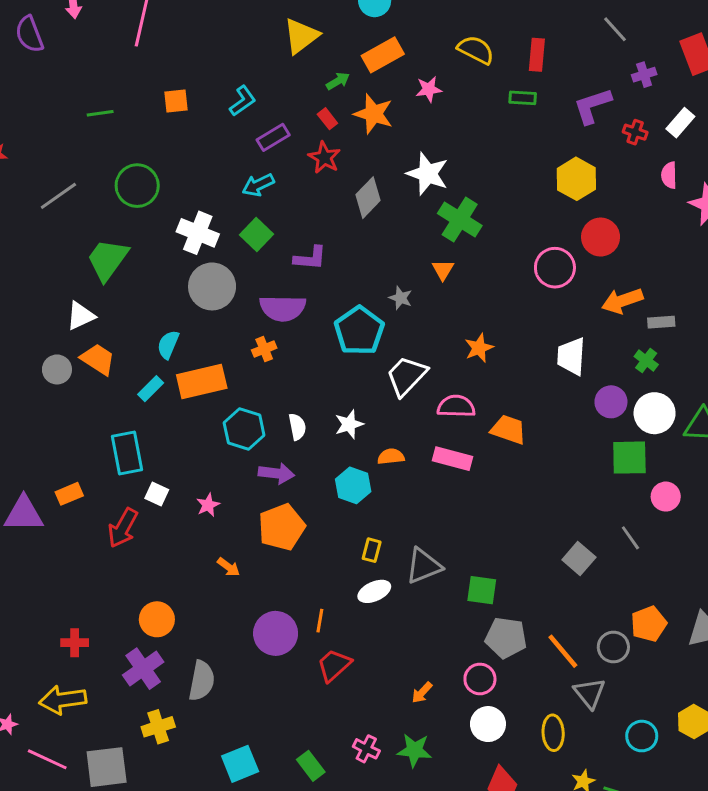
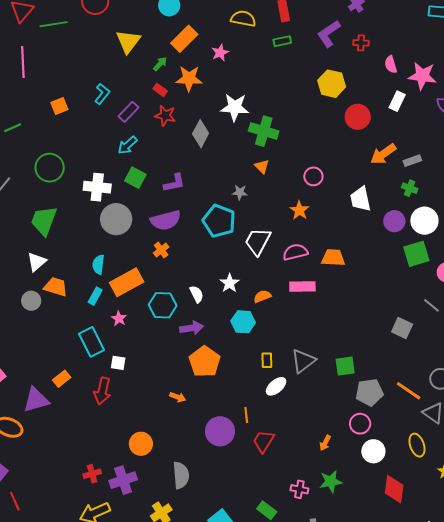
white rectangle: (680, 123) -> (397, 101), moved
pink circle: (555, 268) -> (313, 176), moved, size x0.7
pink star: (208, 505) -> (119, 318), moved
purple cross: (143, 669) -> (123, 480), moved, turned 32

